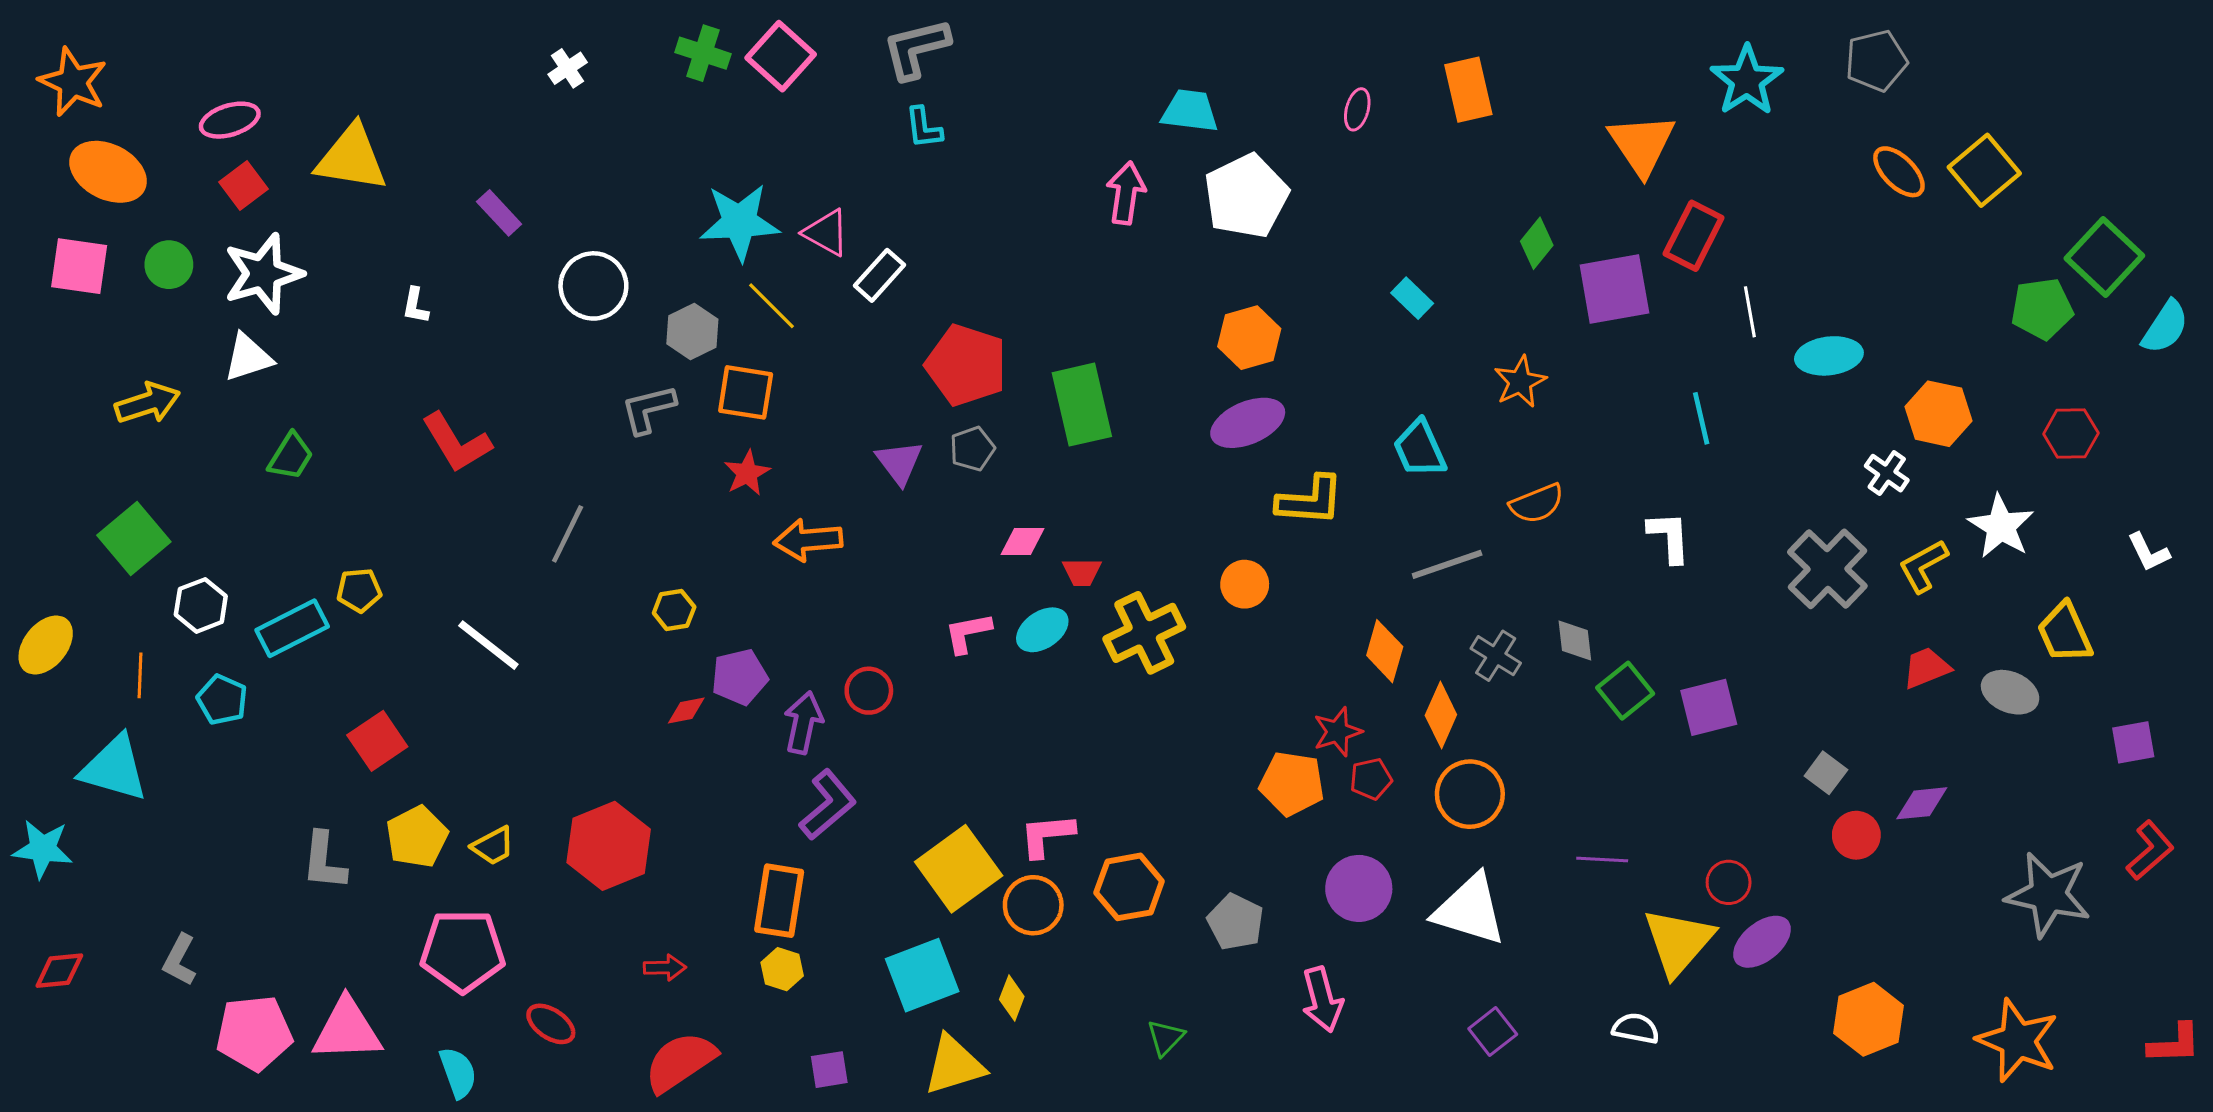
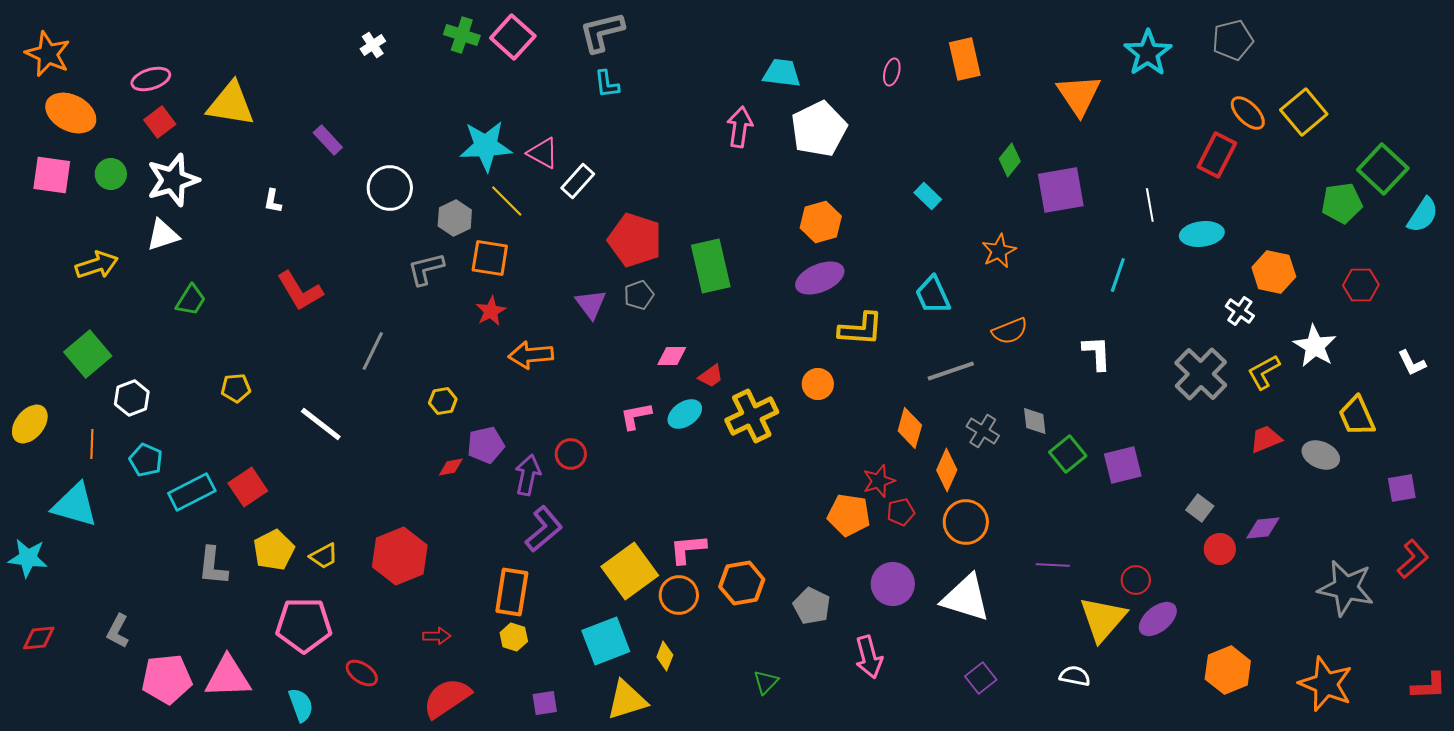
red rectangle: (1694, 236) -> (1217, 155), moved
cyan line: (1701, 418) -> (1118, 275), turned 32
red trapezoid: (1082, 572) -> (711, 376), turned -36
cyan rectangle: (292, 628) -> (192, 492), moved

